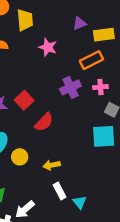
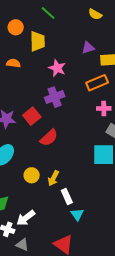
purple cross: (70, 87) -> (55, 97), moved
yellow circle: (20, 157) -> (32, 175), moved
yellow arrow: (52, 165) -> (53, 178), turned -56
white rectangle: (60, 191) -> (67, 196), moved

